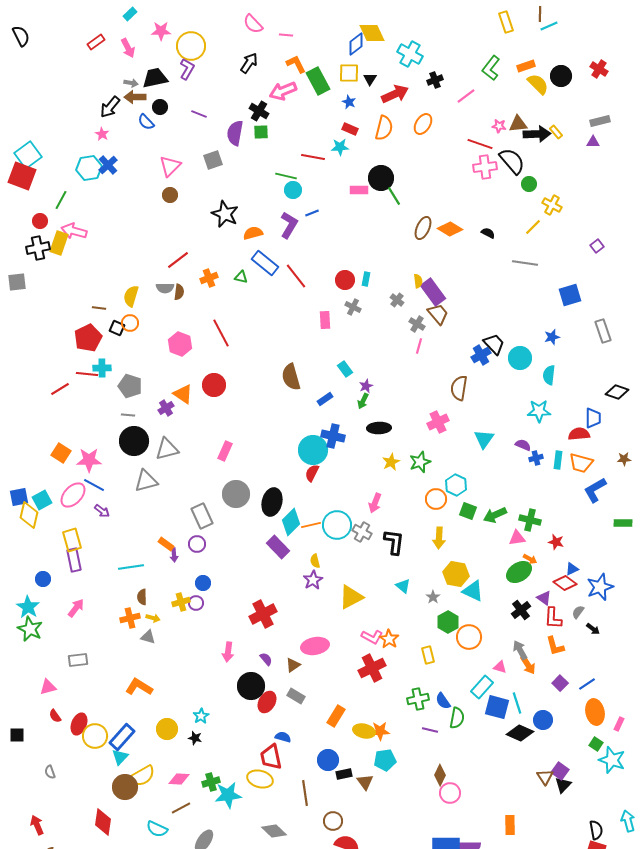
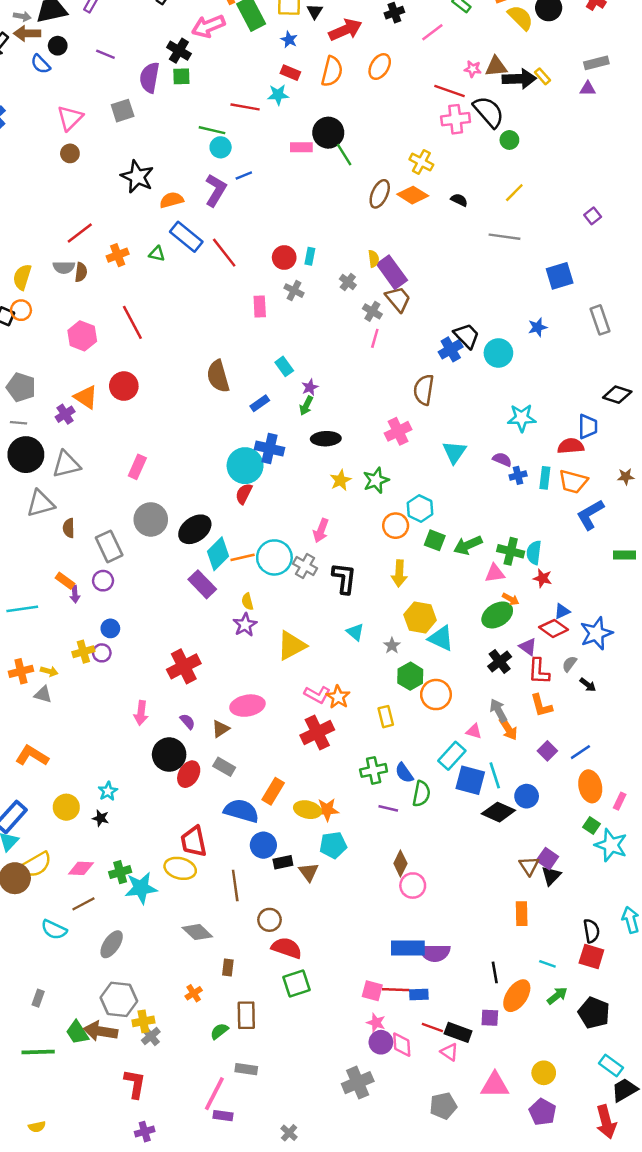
yellow cross: (552, 205) -> (421, 162), moved
cyan semicircle: (549, 375) -> (534, 553), moved
black ellipse: (272, 502) -> (195, 529), turned 40
brown semicircle: (142, 597) -> (69, 528), moved
blue semicircle: (283, 737) -> (241, 811), moved, size x1.8
orange rectangle: (510, 825) -> (522, 914), moved

